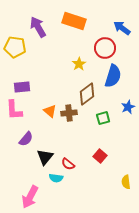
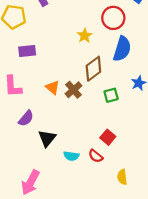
purple rectangle: (22, 87) -> (27, 51), moved
brown cross: (69, 113) -> (74, 90), turned -35
red semicircle: (68, 164) -> (96, 156), moved
cyan semicircle: (56, 178) -> (71, 156), moved
yellow semicircle: (126, 182) -> (122, 177), moved

